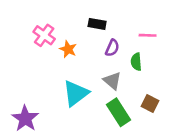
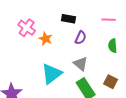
pink line: (148, 35) -> (109, 20), moved
green semicircle: (136, 62) -> (113, 46), moved

